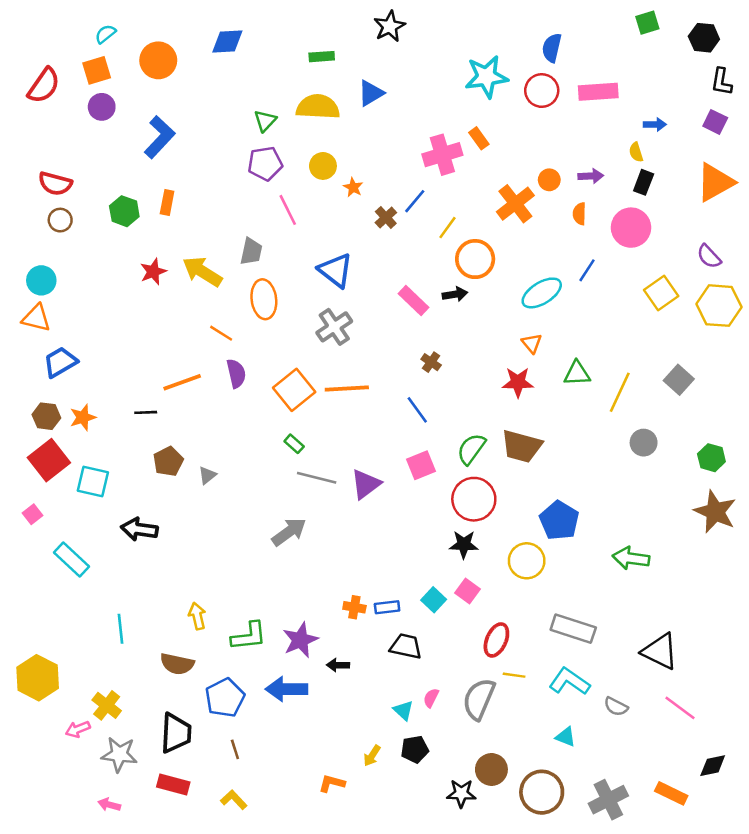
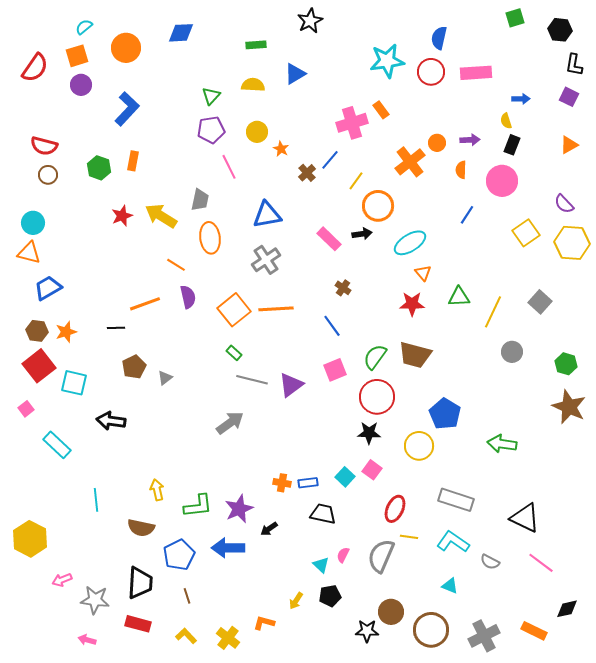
yellow semicircle: (318, 107) -> (253, 85), size x0.7
orange triangle: (715, 182) -> (569, 145), size x0.6
blue triangle: (336, 270) -> (267, 215), turned -48
cyan ellipse: (542, 293) -> (410, 243), moved
black arrow: (338, 665) -> (269, 529), turned -36
yellow cross: (107, 705) -> (228, 638), moved

